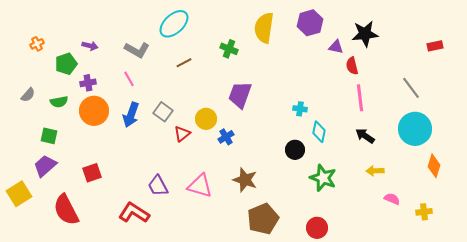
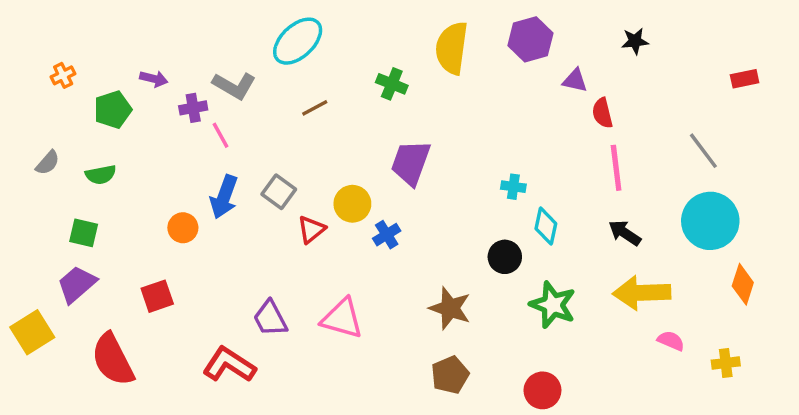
black star: (365, 34) -> (635, 41), moved, size x0.6
purple cross: (88, 83) -> (193, 108), moved
orange circle: (94, 111) -> (183, 228), moved, size x0.6
yellow arrow: (375, 171) -> (642, 293), size x1.8
brown star: (245, 180) -> (450, 308), moved
brown pentagon: (263, 219) -> (450, 375), size x0.7

